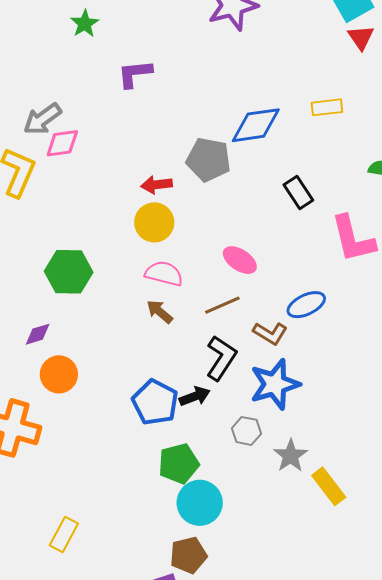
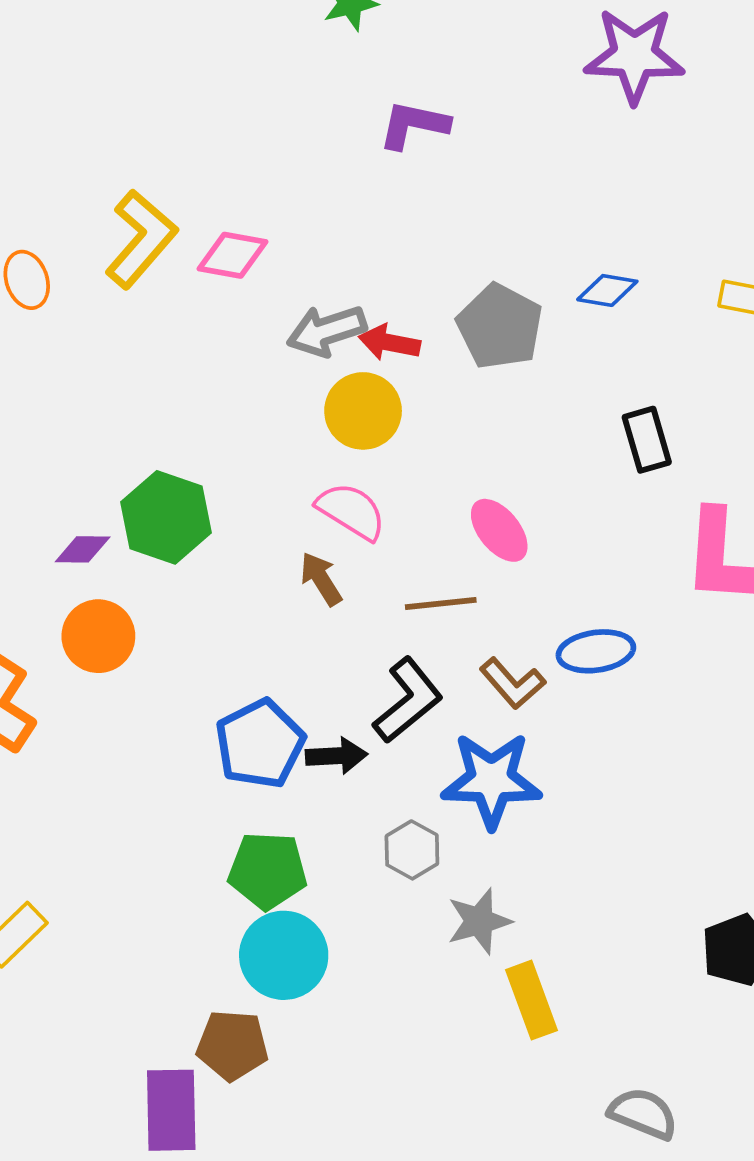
gray arrow: (43, 119) -> (327, 331), moved
blue diamond: (256, 125) -> (607, 290), size x0.6
pink diamond: (62, 143) -> (233, 255), moved
green hexagon: (69, 272) -> (166, 517), moved

